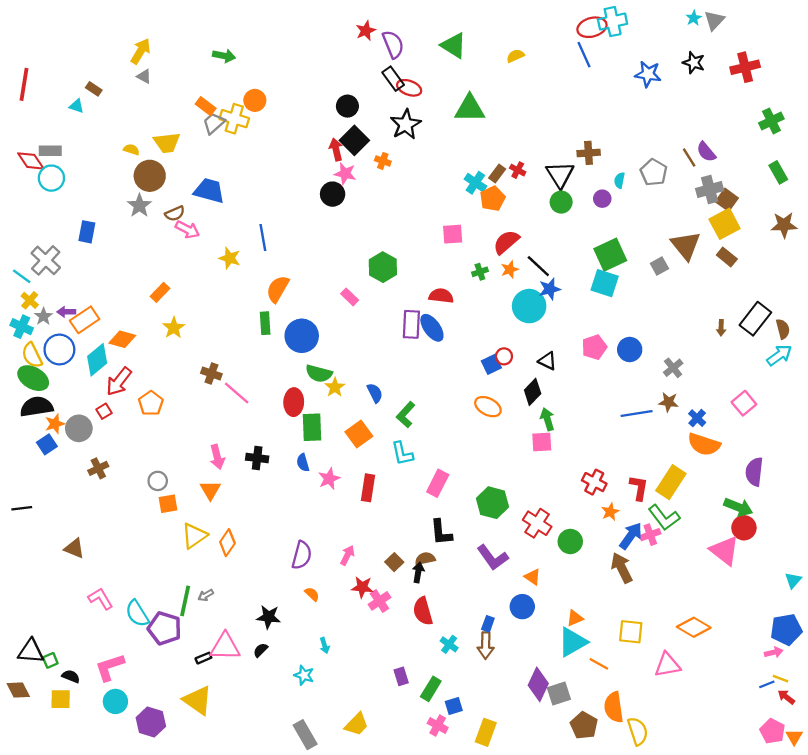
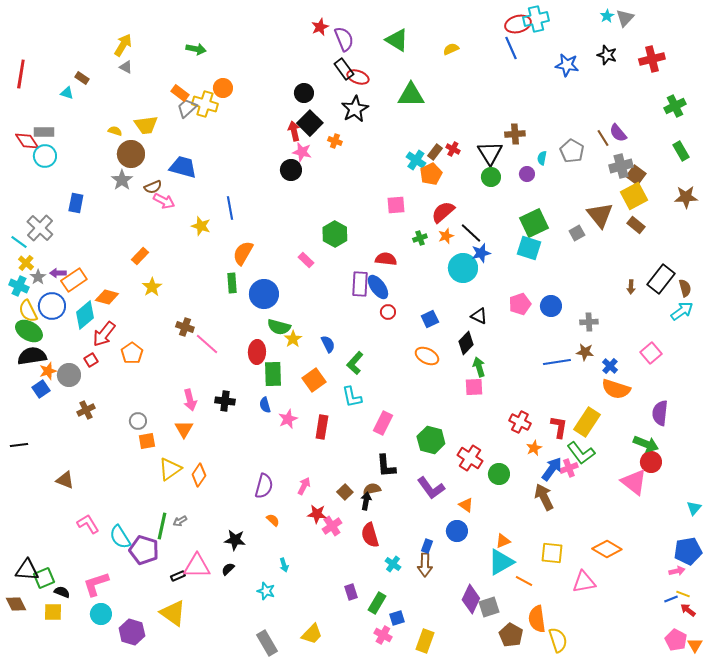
red circle: (504, 356) -> (388, 312), moved
gray cross: (673, 368) -> (589, 322), turned 36
green square: (50, 660) -> (44, 578), size x1.5

